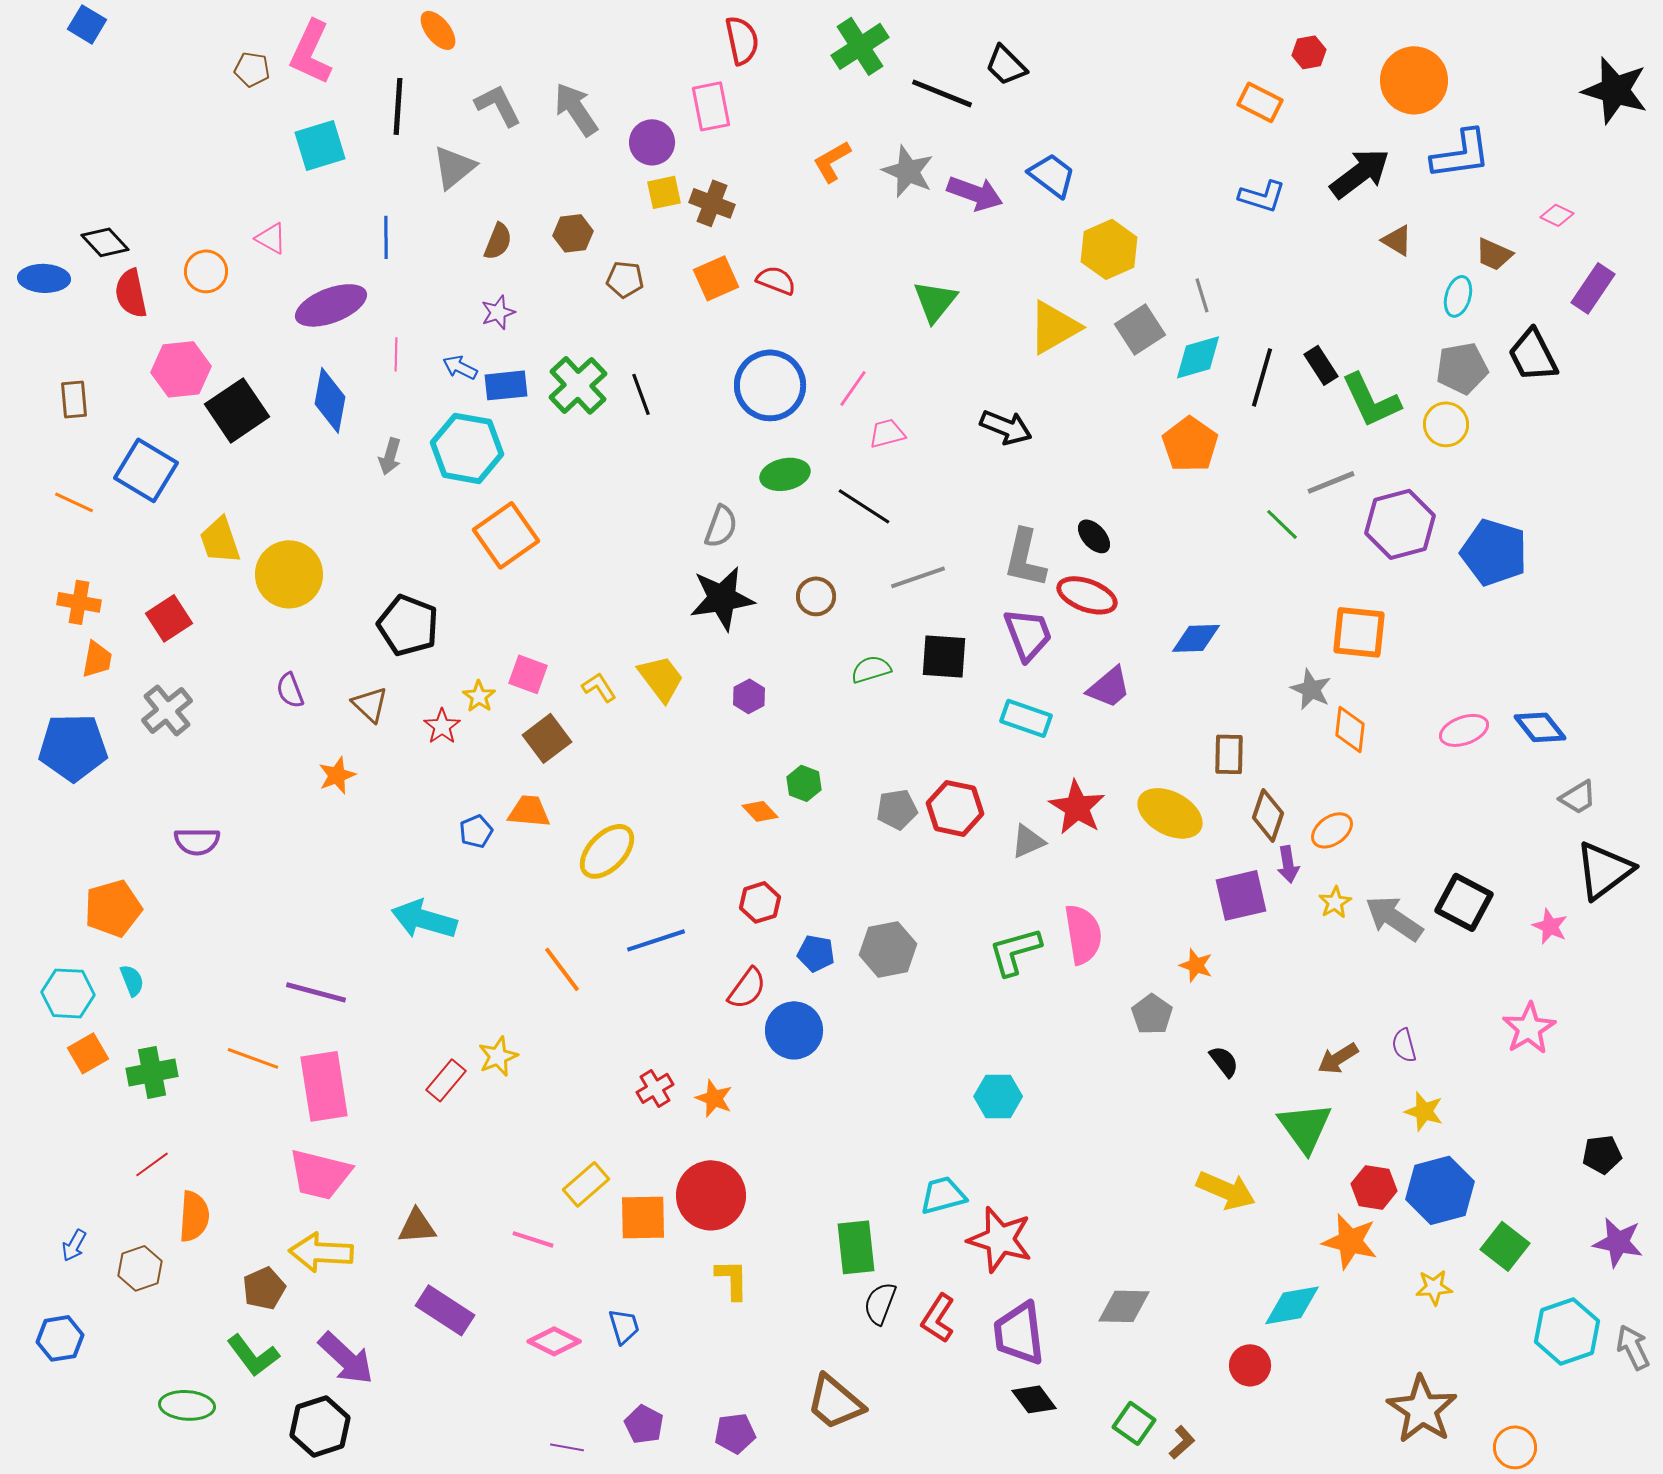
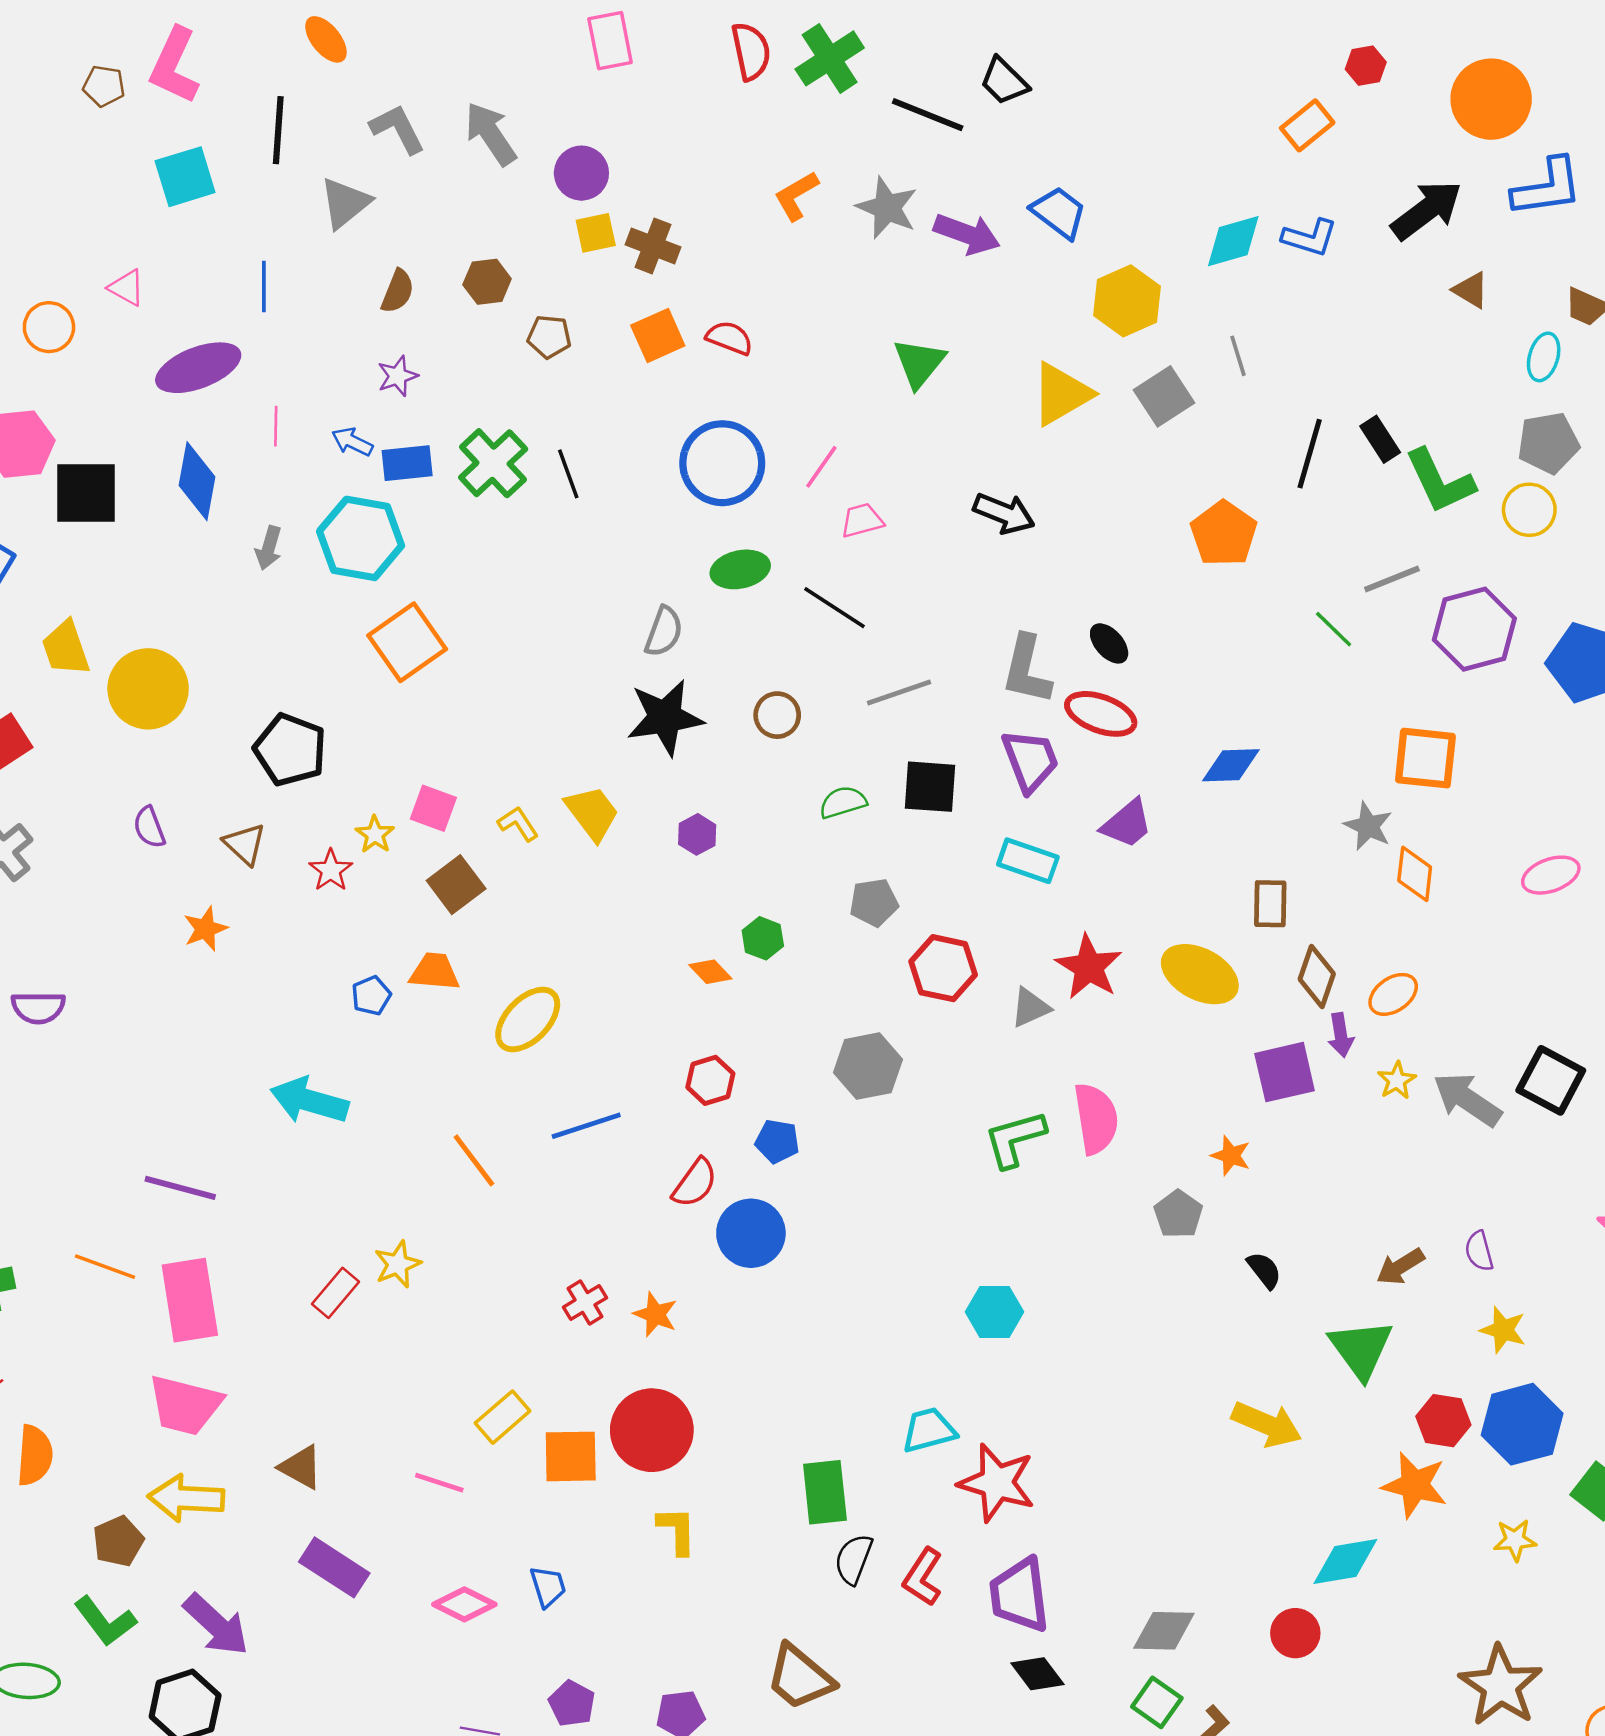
red semicircle: (742, 40) -> (751, 51), moved
orange rectangle: (1260, 102) -> (1307, 125), turned -66
pink rectangle: (711, 106) -> (610, 41), moved
cyan diamond: (1198, 357) -> (1233, 241), moved
black square: (237, 410) -> (86, 493), turned 34
gray pentagon: (897, 809) -> (874, 903), moved
gray hexagon: (888, 949) -> (868, 1066), moved
brown triangle: (417, 1226) -> (301, 1467), turned 33
gray diamond: (1124, 1306) -> (1164, 1631), moved

